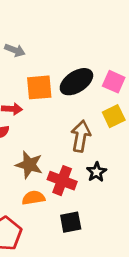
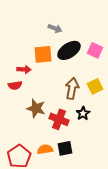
gray arrow: (15, 50) -> (55, 28), moved
yellow square: (114, 116) -> (95, 86), moved
orange semicircle: (33, 198) -> (45, 149), moved

